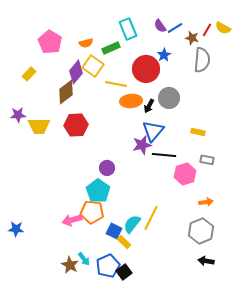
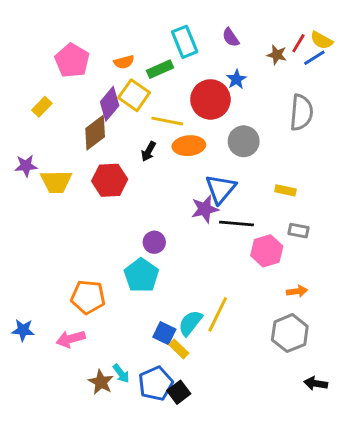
blue line: (175, 28) -> (314, 58), moved
gray semicircle: (202, 60) -> (301, 112), moved
black arrow: (149, 106) -> (148, 151), moved
orange pentagon: (92, 212) -> (88, 297), moved
pink arrow: (72, 220) -> (71, 339), moved
black arrow: (206, 261) -> (316, 384), moved

